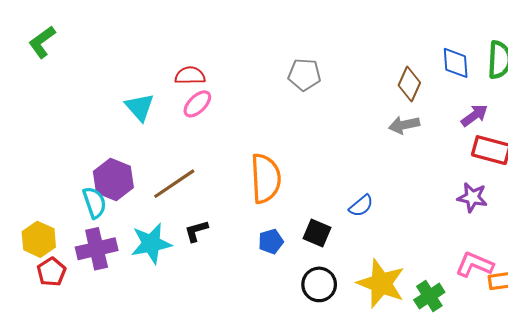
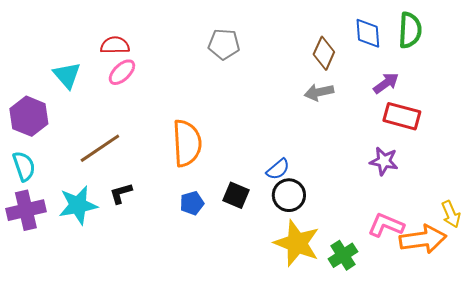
purple hexagon: (113, 179) -> (29, 116), moved
black circle: (319, 284) -> (289, 195), moved

